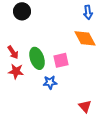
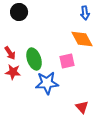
pink square: (61, 60) -> (67, 61), moved
blue star: (50, 82) -> (47, 83), size x1.6

